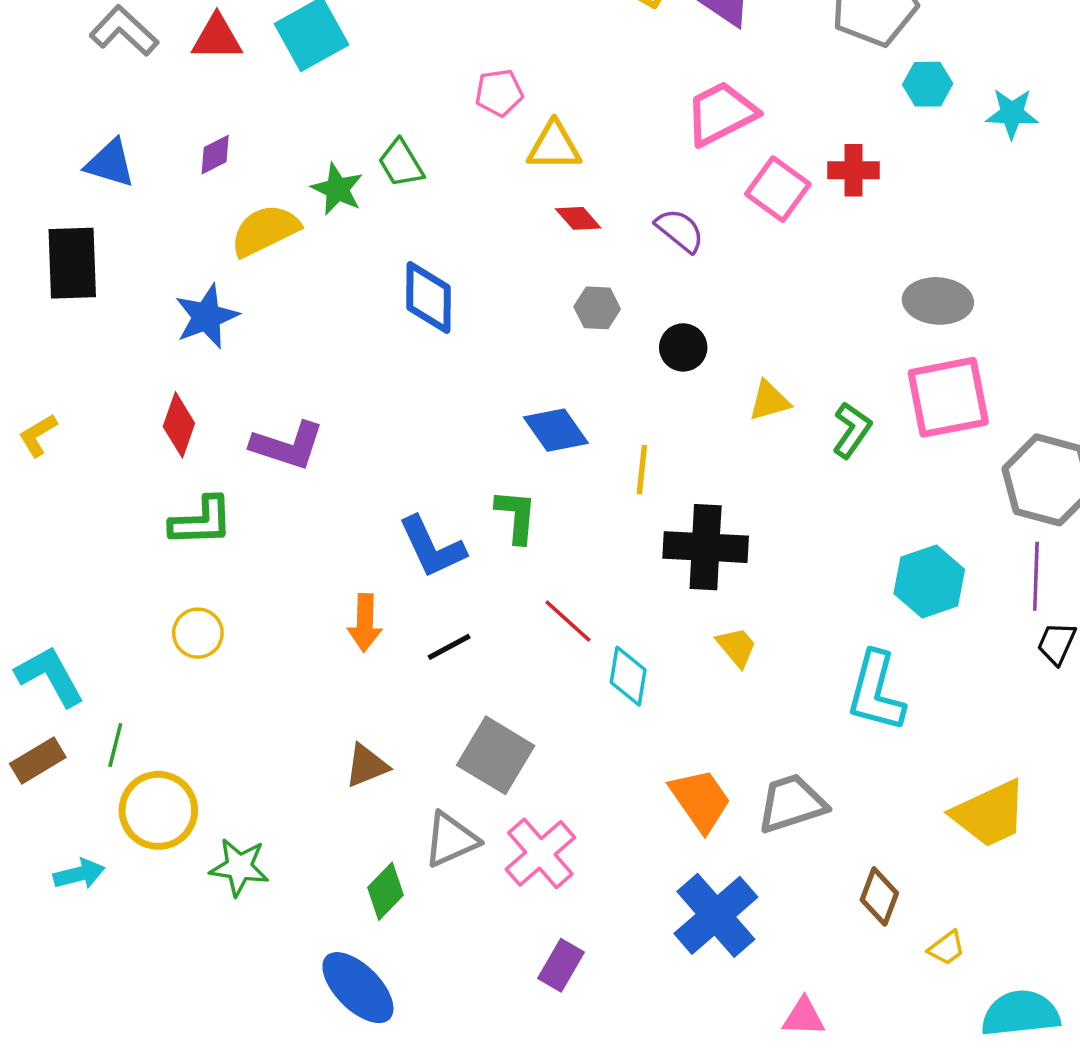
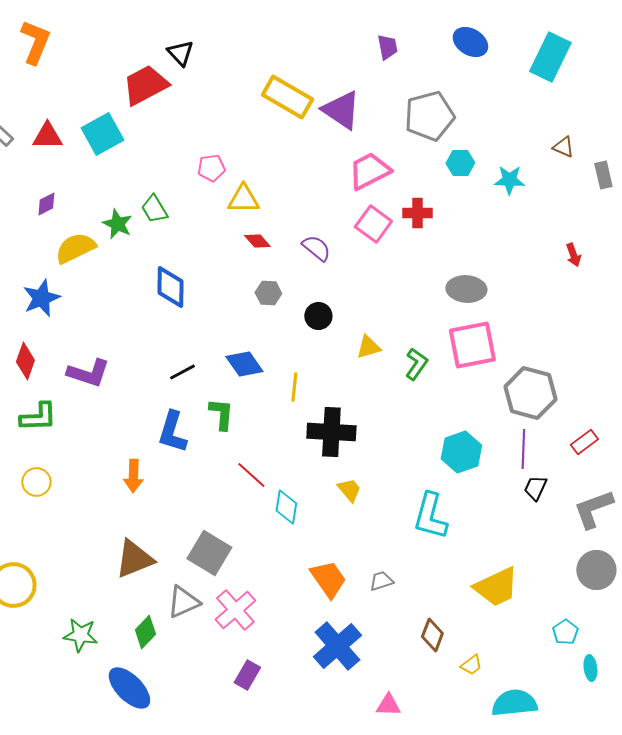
pink trapezoid: (721, 113) -> (369, 171), moved
blue L-shape: (432, 547) -> (172, 432), turned 42
black line: (449, 647) -> (182, 372), moved
brown triangle: (367, 766) -> (134, 559), size x1.5
gray trapezoid: (792, 803) -> (381, 581), size x0.6
green star: (239, 867) -> (80, 635), moved

